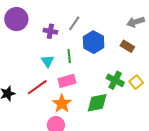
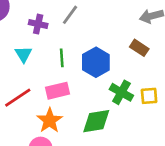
blue hexagon: (94, 42) -> (96, 62), moved
cyan triangle: (48, 61) -> (23, 54), moved
yellow square: (136, 82) -> (149, 96), turned 32

